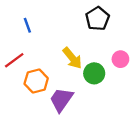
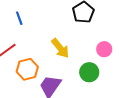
green circle: (94, 73) -> (89, 72), moved

